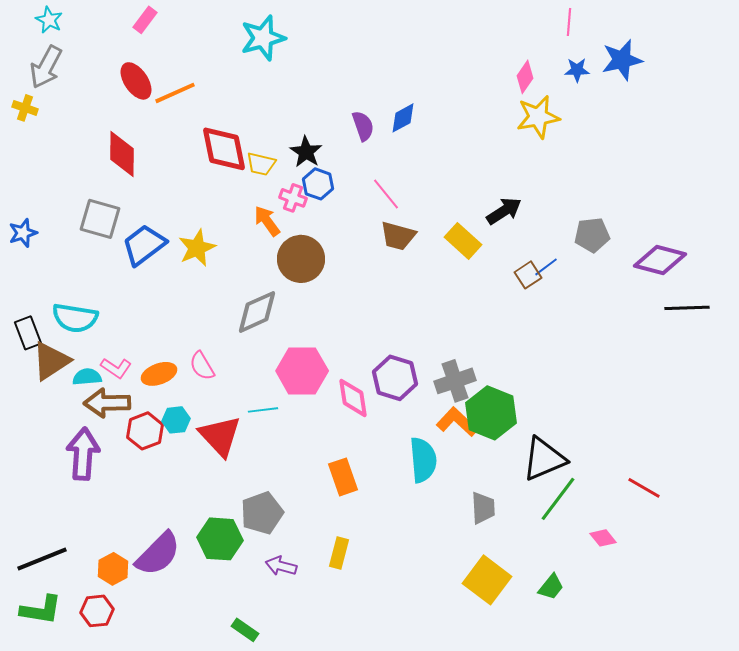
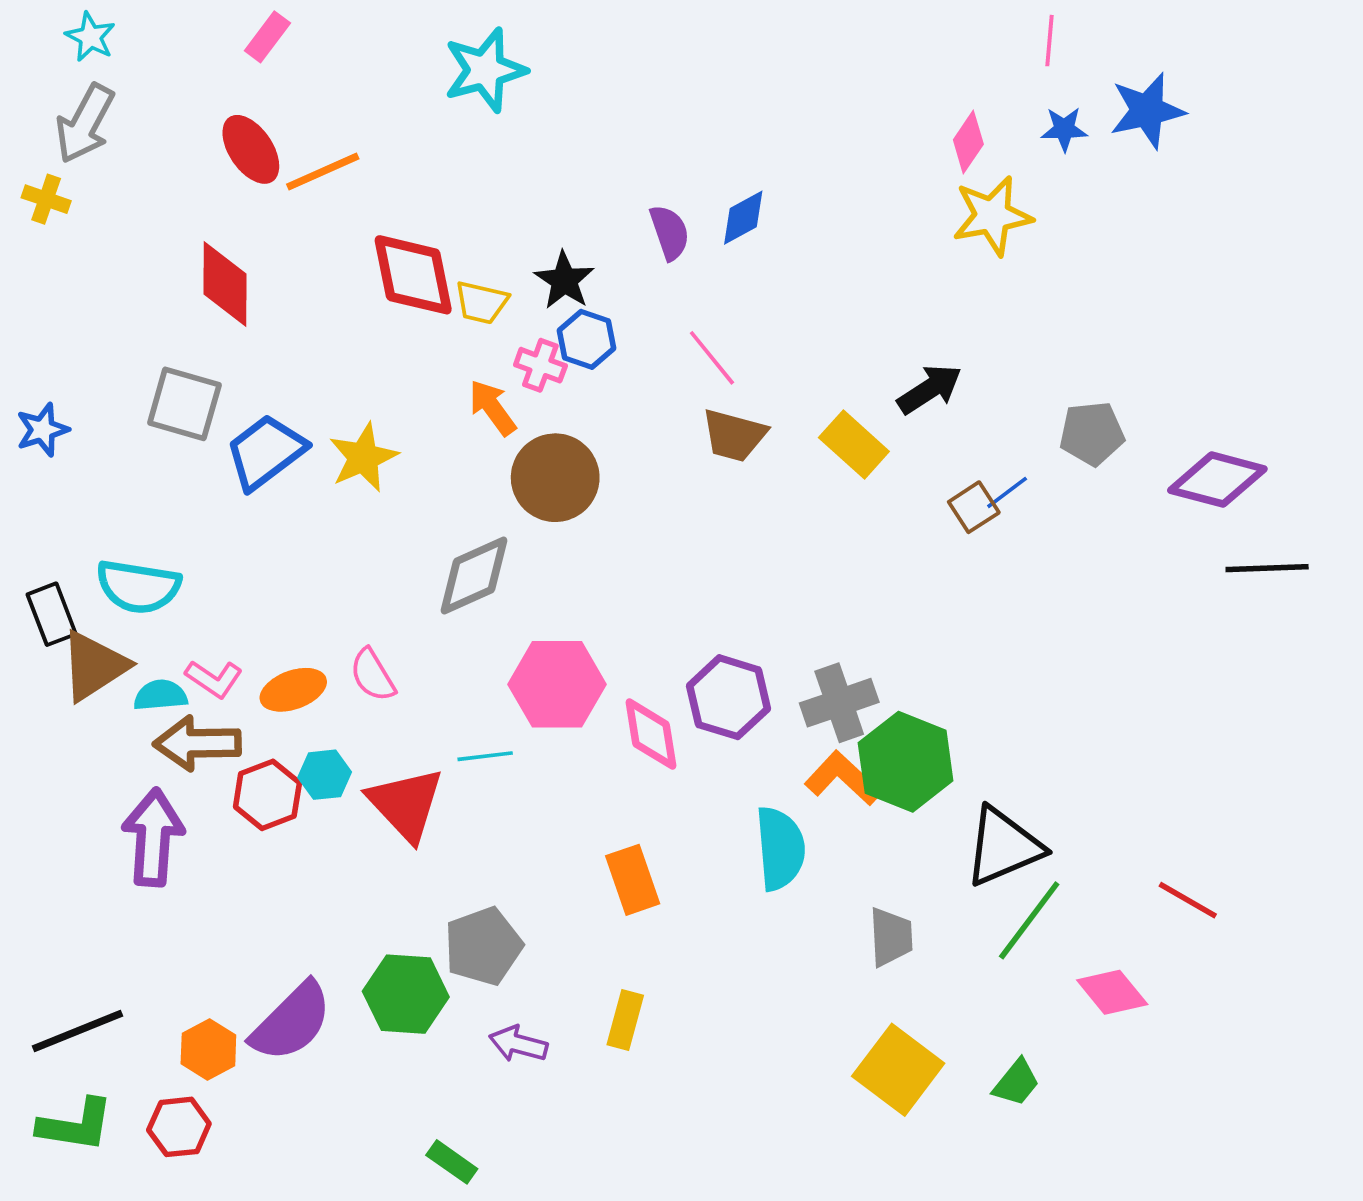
pink diamond: (603, 538) -> (1112, 992), size x1.4

